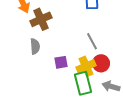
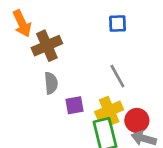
gray semicircle: (35, 46) -> (51, 83), moved
red circle: (101, 63) -> (137, 120), moved

